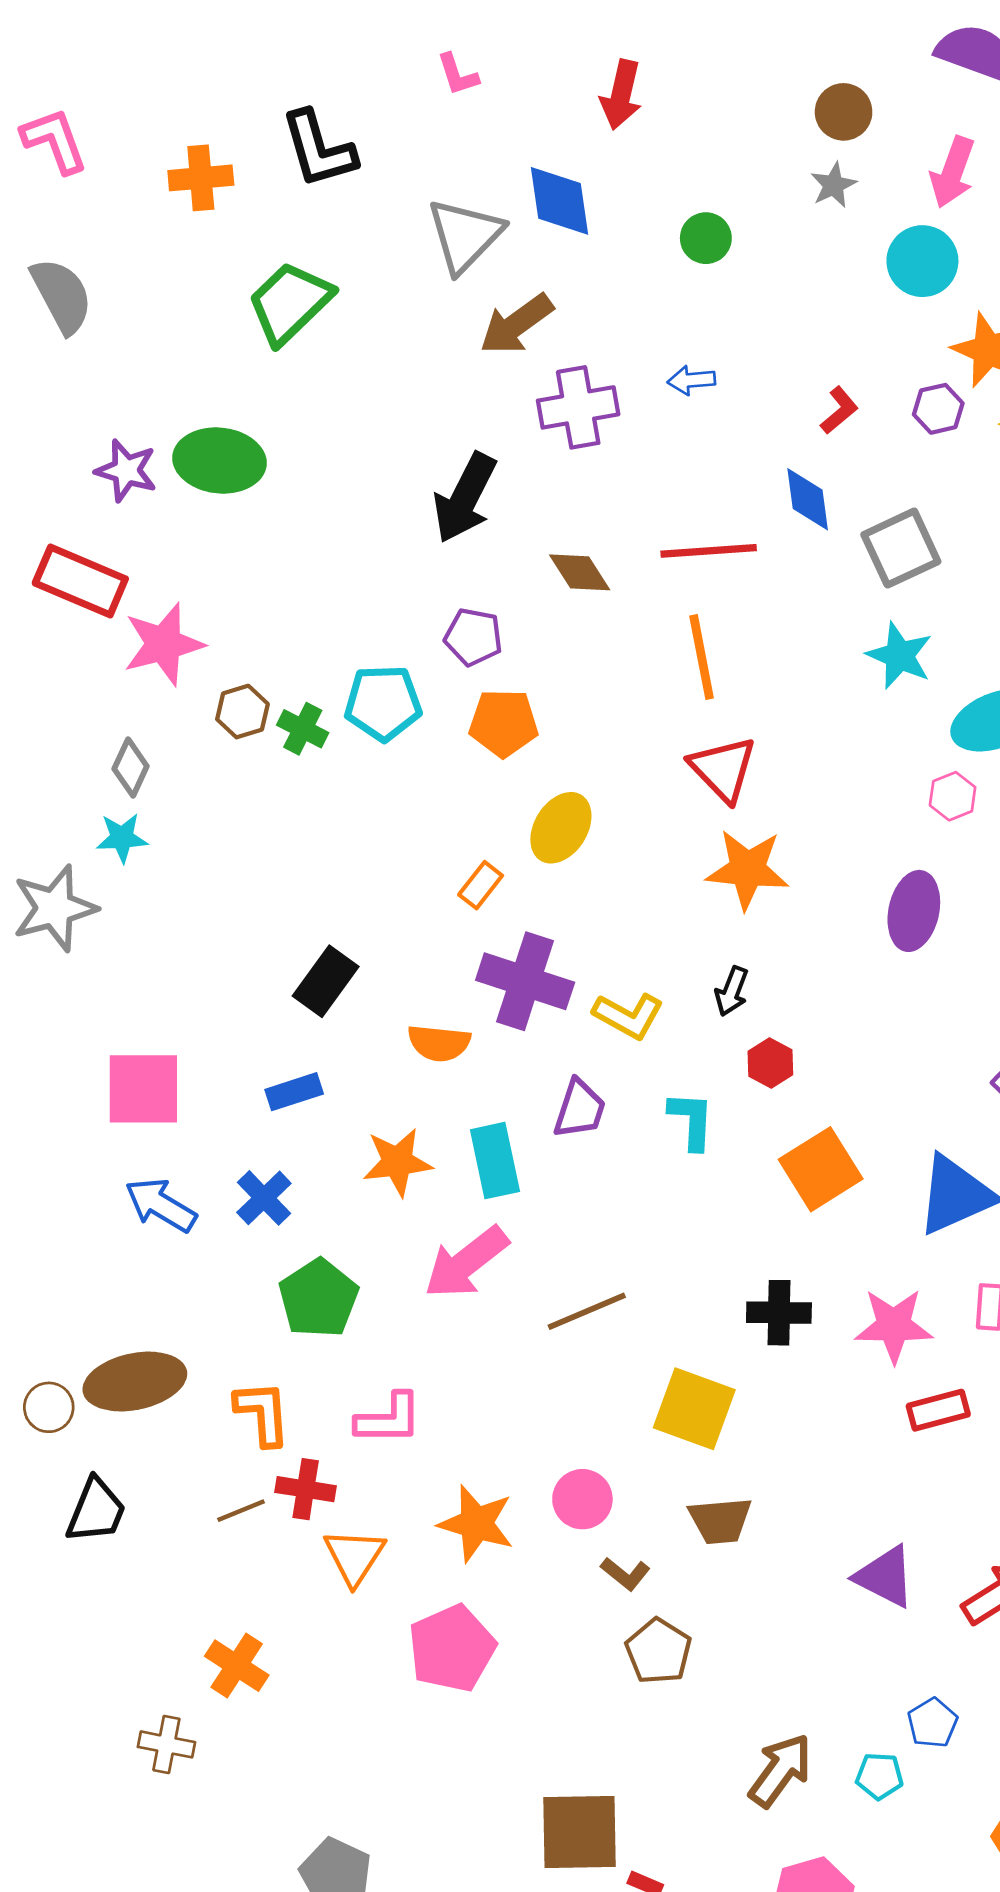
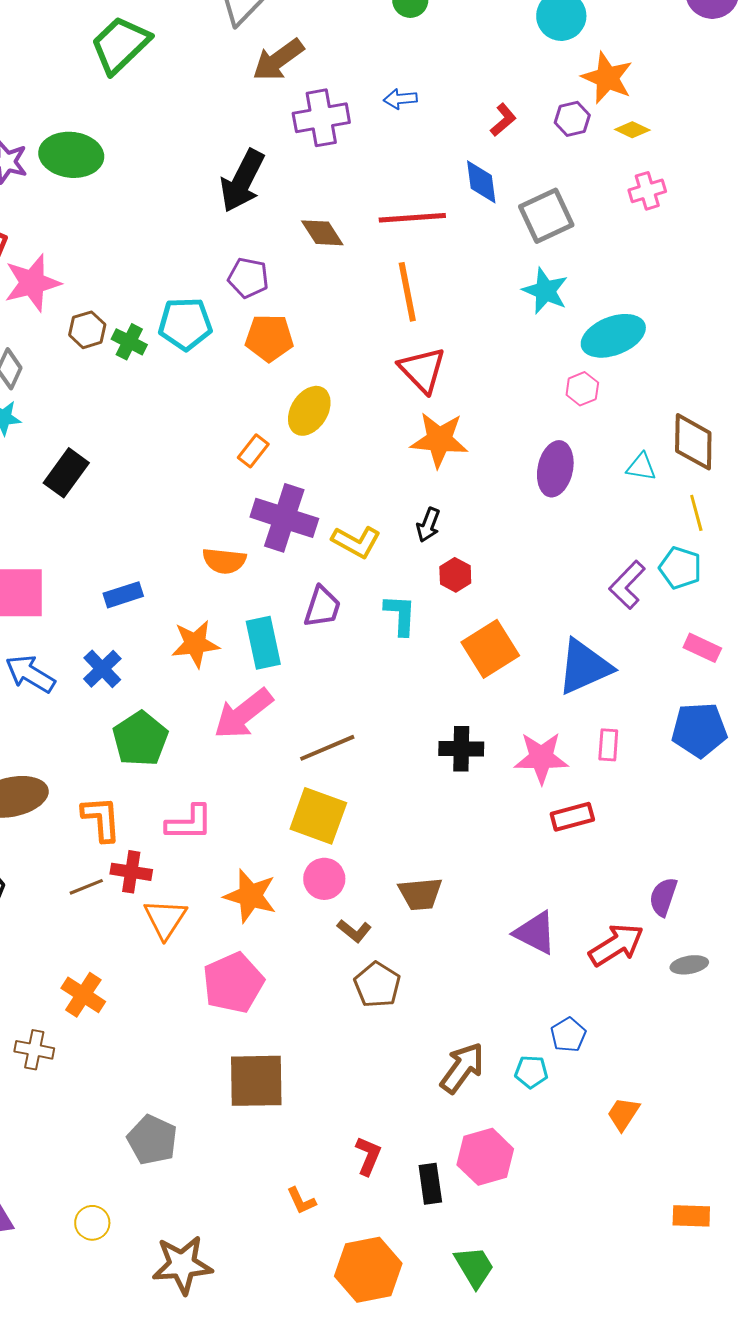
black rectangle: (326, 981) -> (66, 473), moved
yellow square: (694, 1409) -> (318, 816), moved
brown square: (580, 1832) -> (256, 1081), moved

